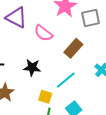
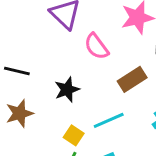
black star: (32, 68) -> (67, 90), turned 30

